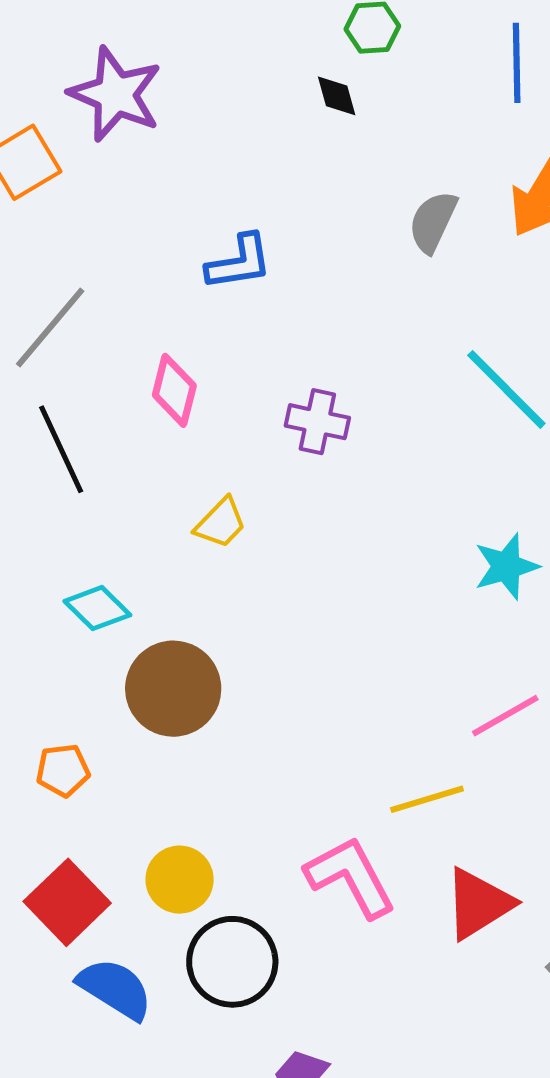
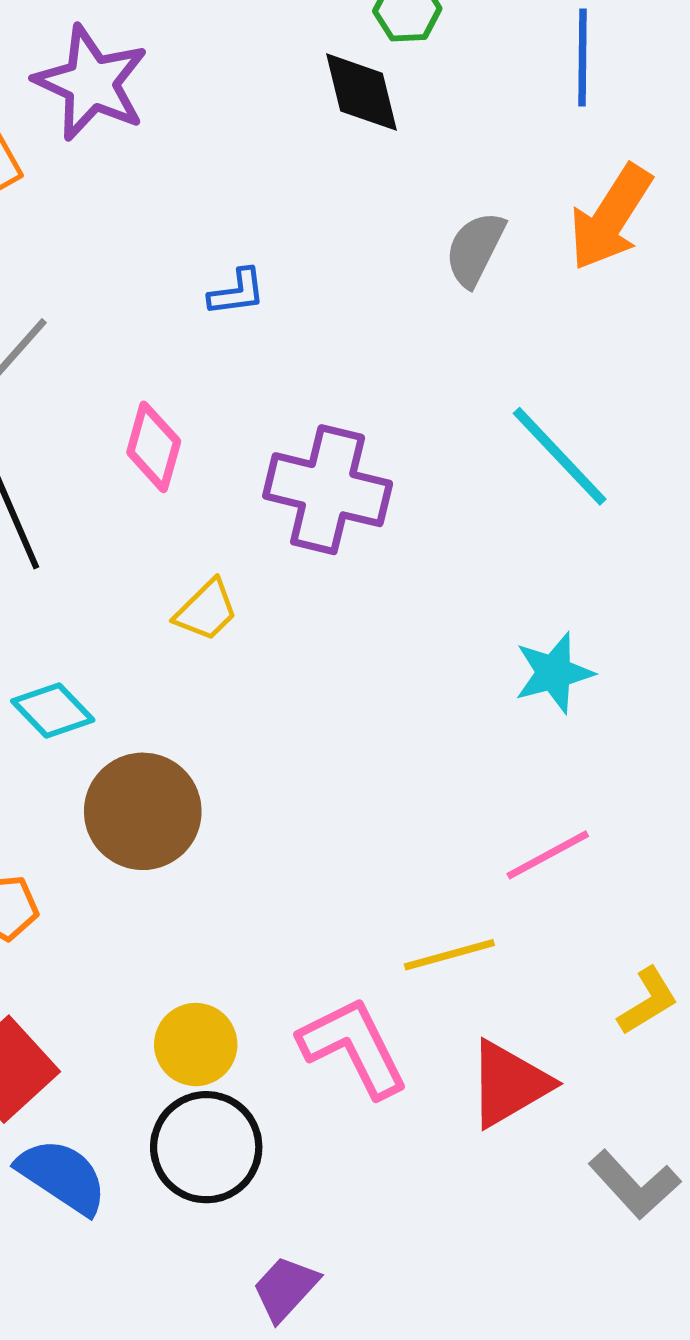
black diamond: (337, 96) -> (361, 92), size x1.6
blue L-shape: (239, 262) -> (237, 292), size x0.7
purple cross: (317, 422) -> (328, 490), size x1.6
yellow circle: (180, 880) -> (196, 1045), moved

